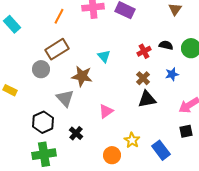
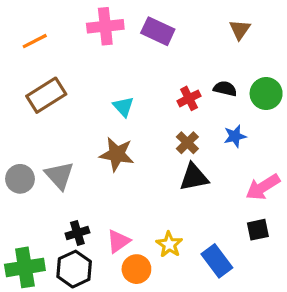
orange line: (59, 16) -> (35, 41), moved, turned 35
gray circle: (41, 69) -> (20, 179), moved
brown star: (82, 76) -> (117, 154), moved
pink triangle: (106, 111) -> (118, 241), moved
black hexagon: (43, 122) -> (74, 269), moved
black cross: (76, 133) -> (77, 233), turned 32

